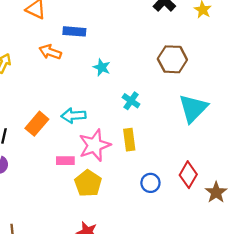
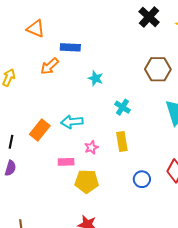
orange arrow: (50, 52) -> (50, 66), turned -60
pink star: (95, 145) -> (91, 147), size x0.5
yellow pentagon: (88, 183) -> (87, 181), turned -30

